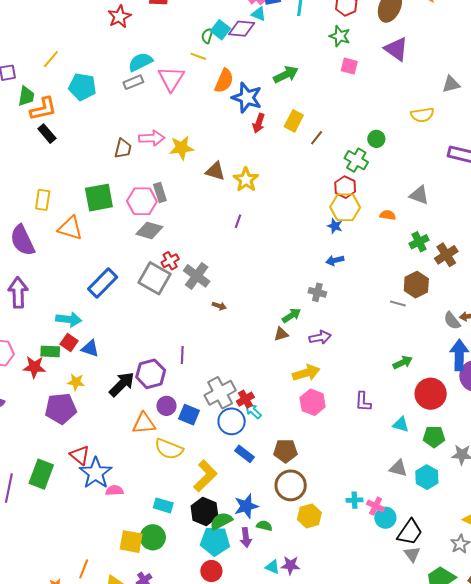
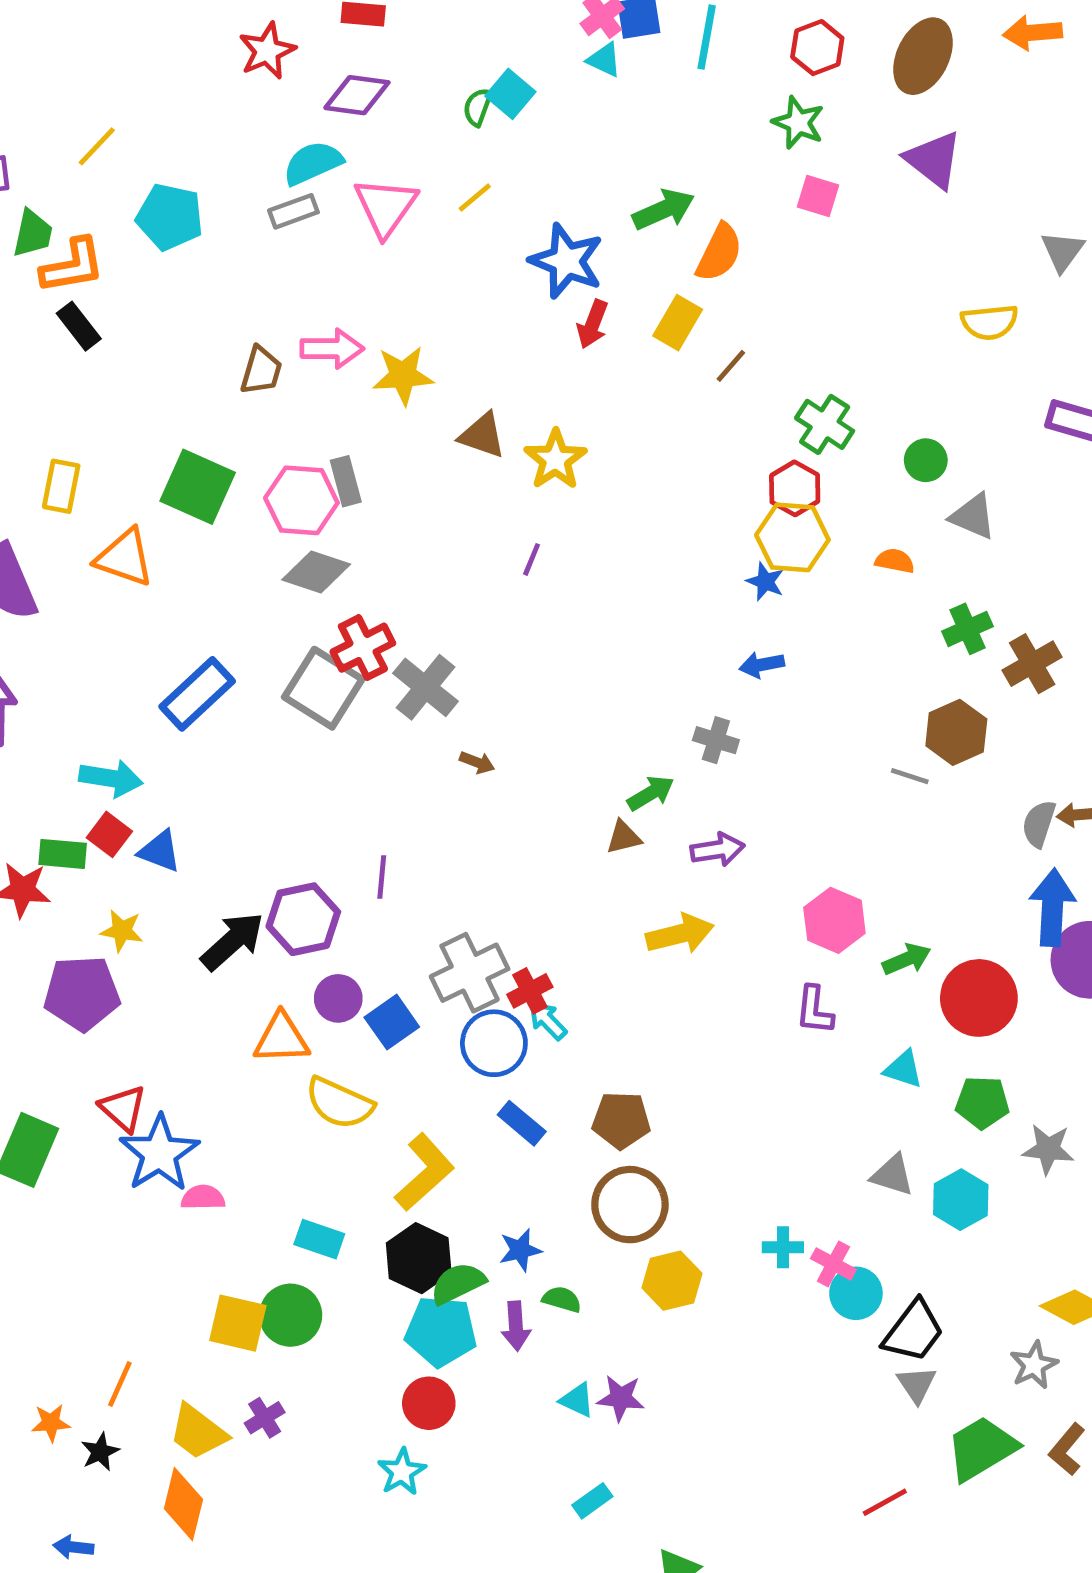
purple diamond: (242, 29) -> (357, 95), moved
yellow line: (198, 56) -> (475, 197), moved, turned -63
orange semicircle: (224, 81) -> (719, 253), moved
gray triangle: (451, 84) -> (1063, 251), turned -42
green circle: (376, 139) -> (926, 460), moved
green square: (99, 198) -> (198, 487), turned 32
red cross: (170, 261) -> (363, 648), size x1.4
gray semicircle: (452, 321) -> (1039, 824), turned 54
green arrow: (403, 362) -> (907, 959), moved
pink hexagon: (313, 402) -> (834, 920), moved
blue square: (189, 415) -> (392, 1022), turned 30
blue star: (246, 506) -> (520, 1250), size x0.7

